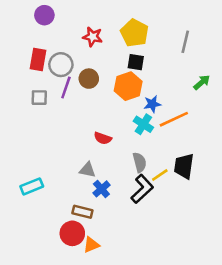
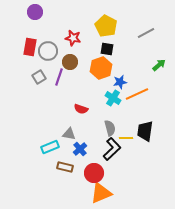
red star: (93, 37) -> (73, 38), moved
gray line: (185, 42) -> (146, 33), turned 48
purple line: (66, 87) -> (59, 77), moved
gray square: (39, 98) -> (39, 77), moved, turned -32
yellow line: (160, 175) -> (126, 138), turned 32
cyan rectangle: (32, 186) -> (50, 147), moved
red circle: (72, 233) -> (94, 173), moved
orange triangle: (91, 245) -> (101, 193), moved, size x1.6

